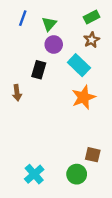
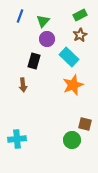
brown arrow: (17, 93) -> (23, 85), moved
brown square: (93, 155) -> (85, 124), moved
cyan cross: (34, 174) -> (17, 139), moved, turned 36
green circle: (77, 174) -> (72, 140), moved

